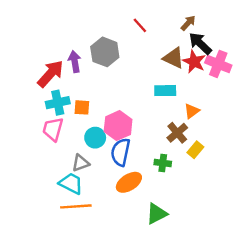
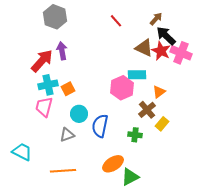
gray hexagon: (105, 52) -> (55, 17), moved
orange square: (82, 107) -> (68, 89), turned -32
pink hexagon: (118, 126) -> (122, 88), moved
orange ellipse: (129, 182) -> (113, 164), moved
cyan trapezoid: (71, 183) -> (22, 152), moved

